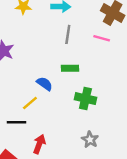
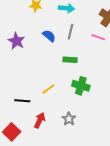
blue semicircle: (45, 84) -> (49, 36), moved
yellow line: (30, 103) -> (48, 89), moved
gray star: (90, 140) -> (69, 119), moved

